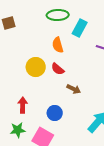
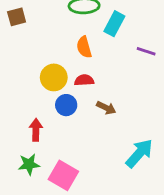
red semicircle: (58, 69) -> (84, 80), turned 136
blue circle: (55, 113) -> (66, 105), moved

